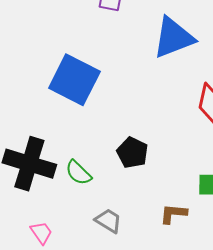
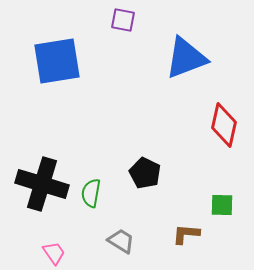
blue square: (74, 80) -> (57, 61), moved, turned -36
green semicircle: (78, 173) -> (91, 193), turned 56

